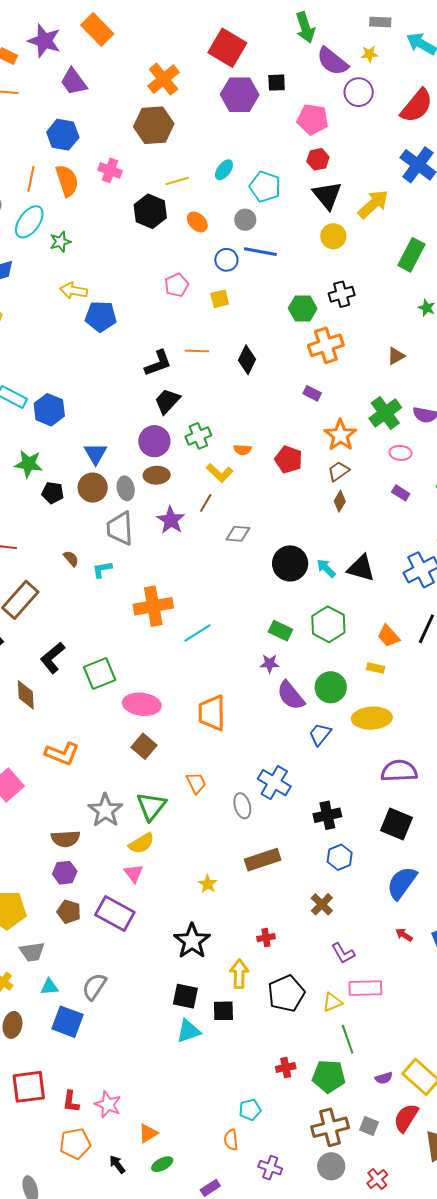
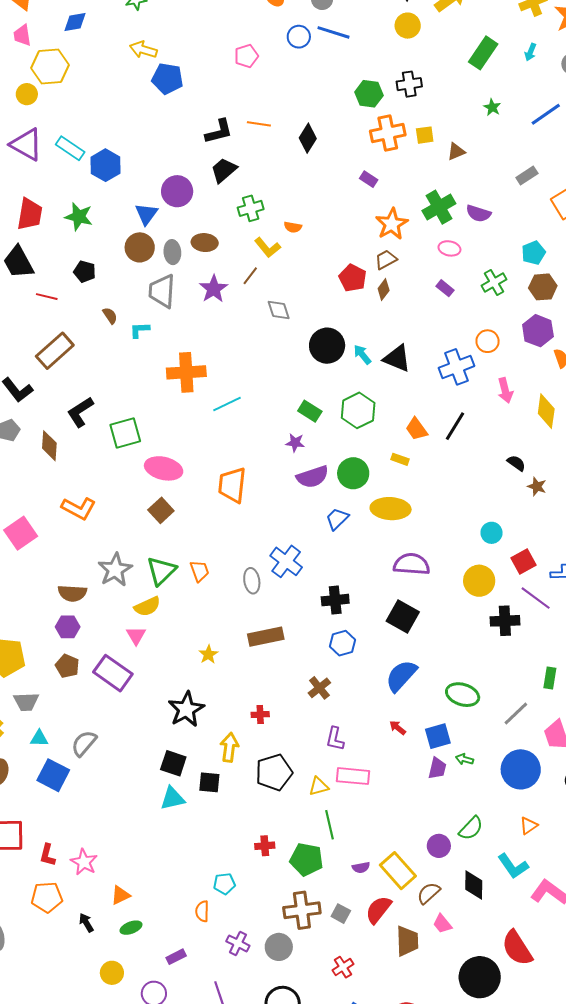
yellow square: (220, 299) -> (425, 135), moved
purple circle: (154, 441) -> (177, 191), moved
red pentagon: (289, 459) -> (353, 278), moved
black pentagon: (53, 493) -> (85, 272), moved
gray diamond: (238, 534) -> (279, 310), turned 60
purple semicircle: (291, 695) -> (313, 477), turned -76
orange trapezoid: (196, 783) -> (200, 571), moved
purple L-shape: (343, 953) -> (335, 739), turned 35
gray circle: (331, 1166) -> (279, 947), moved

